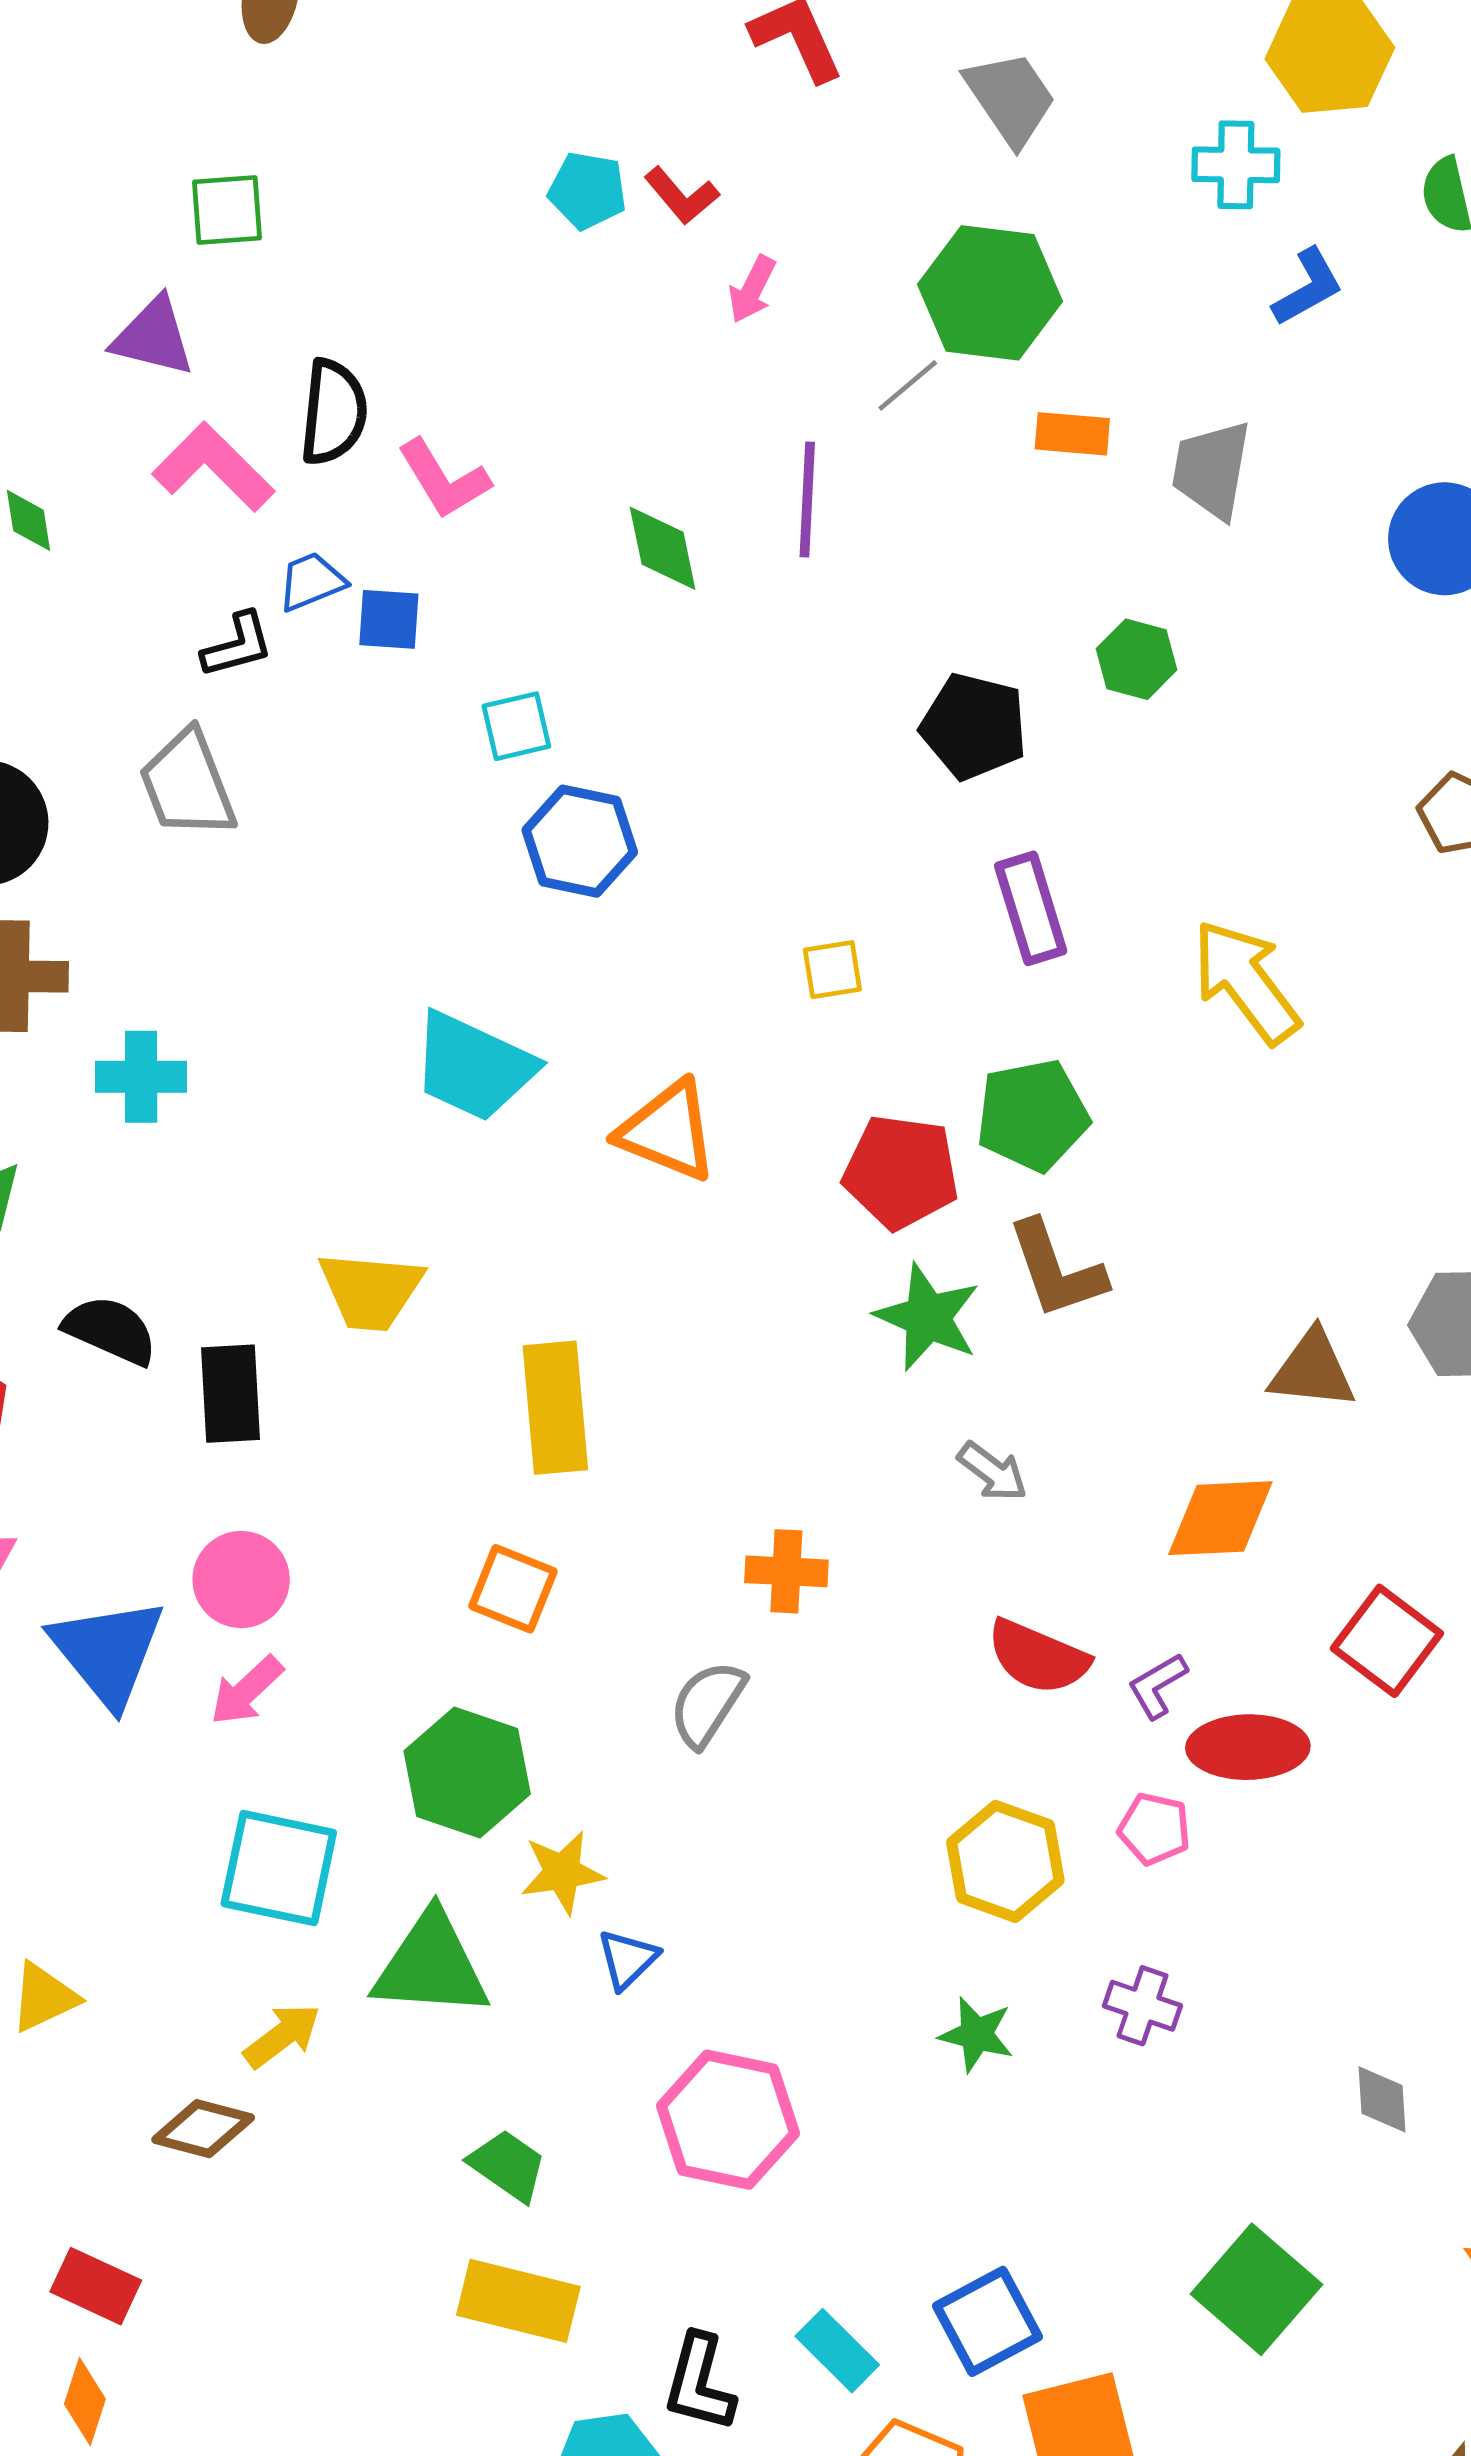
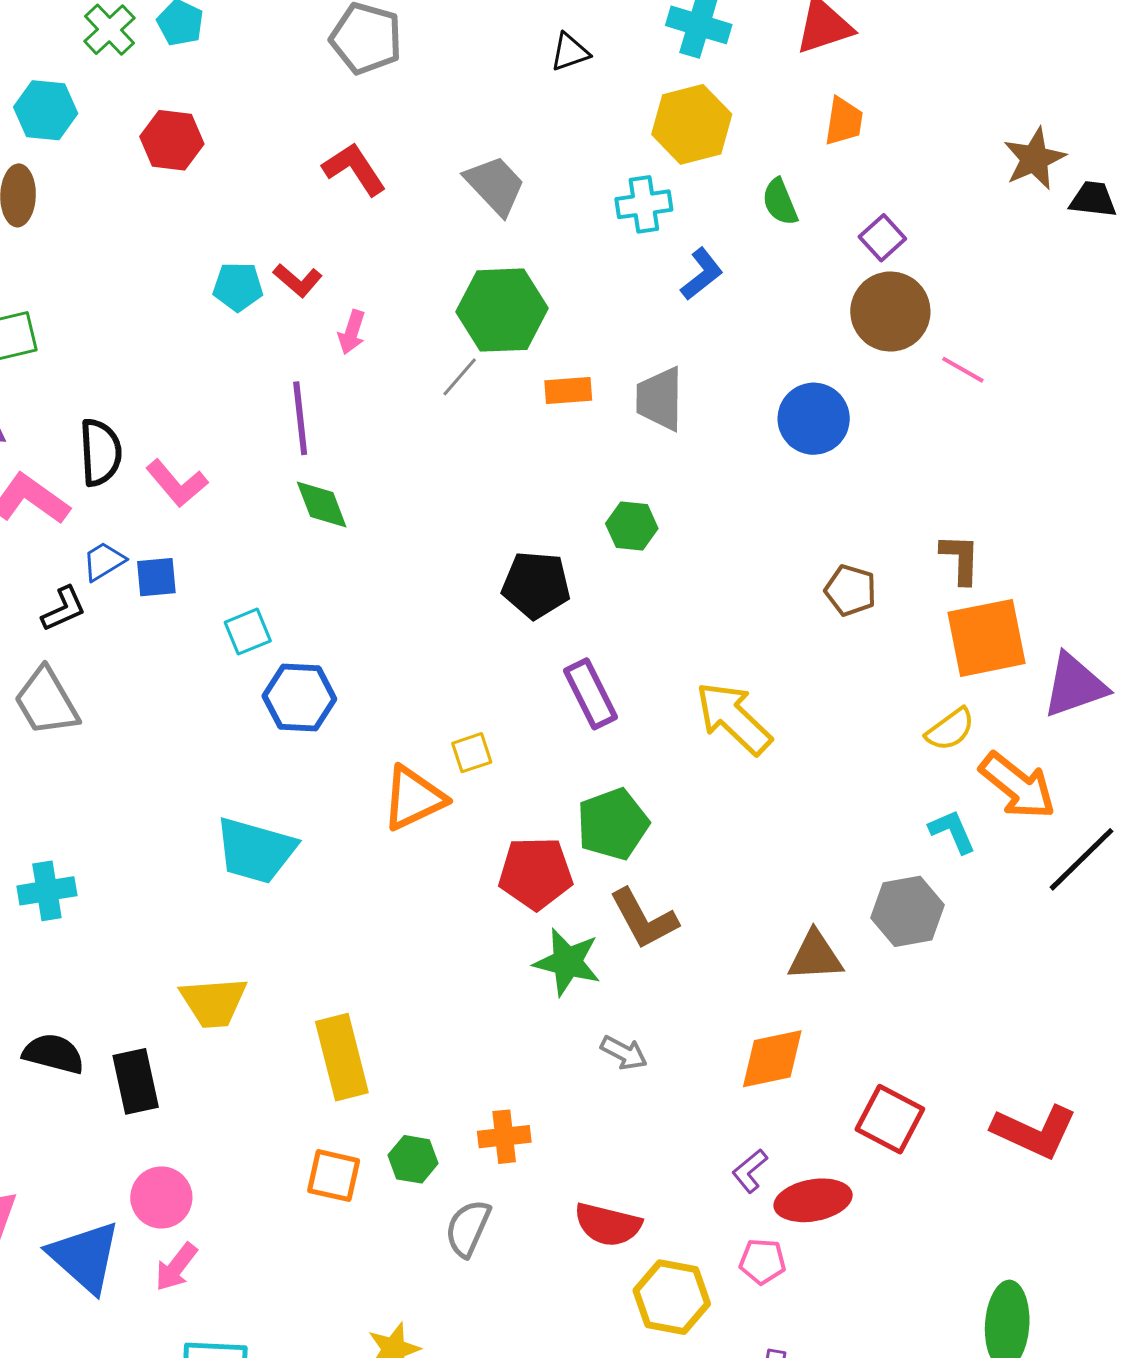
purple line: (807, 500) -> (300, 418), moved
orange triangle: (668, 1131) -> (414, 798), moved, turned -38
red semicircle: (1038, 1657) -> (608, 1225), moved
green hexagon: (467, 1772) -> (413, 1159), moved, size x0.6

